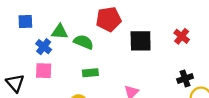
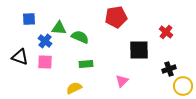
red pentagon: (109, 19) -> (116, 17), moved
black square: (141, 41) -> (139, 50), moved
black triangle: (15, 83) -> (20, 57), moved, turned -30

